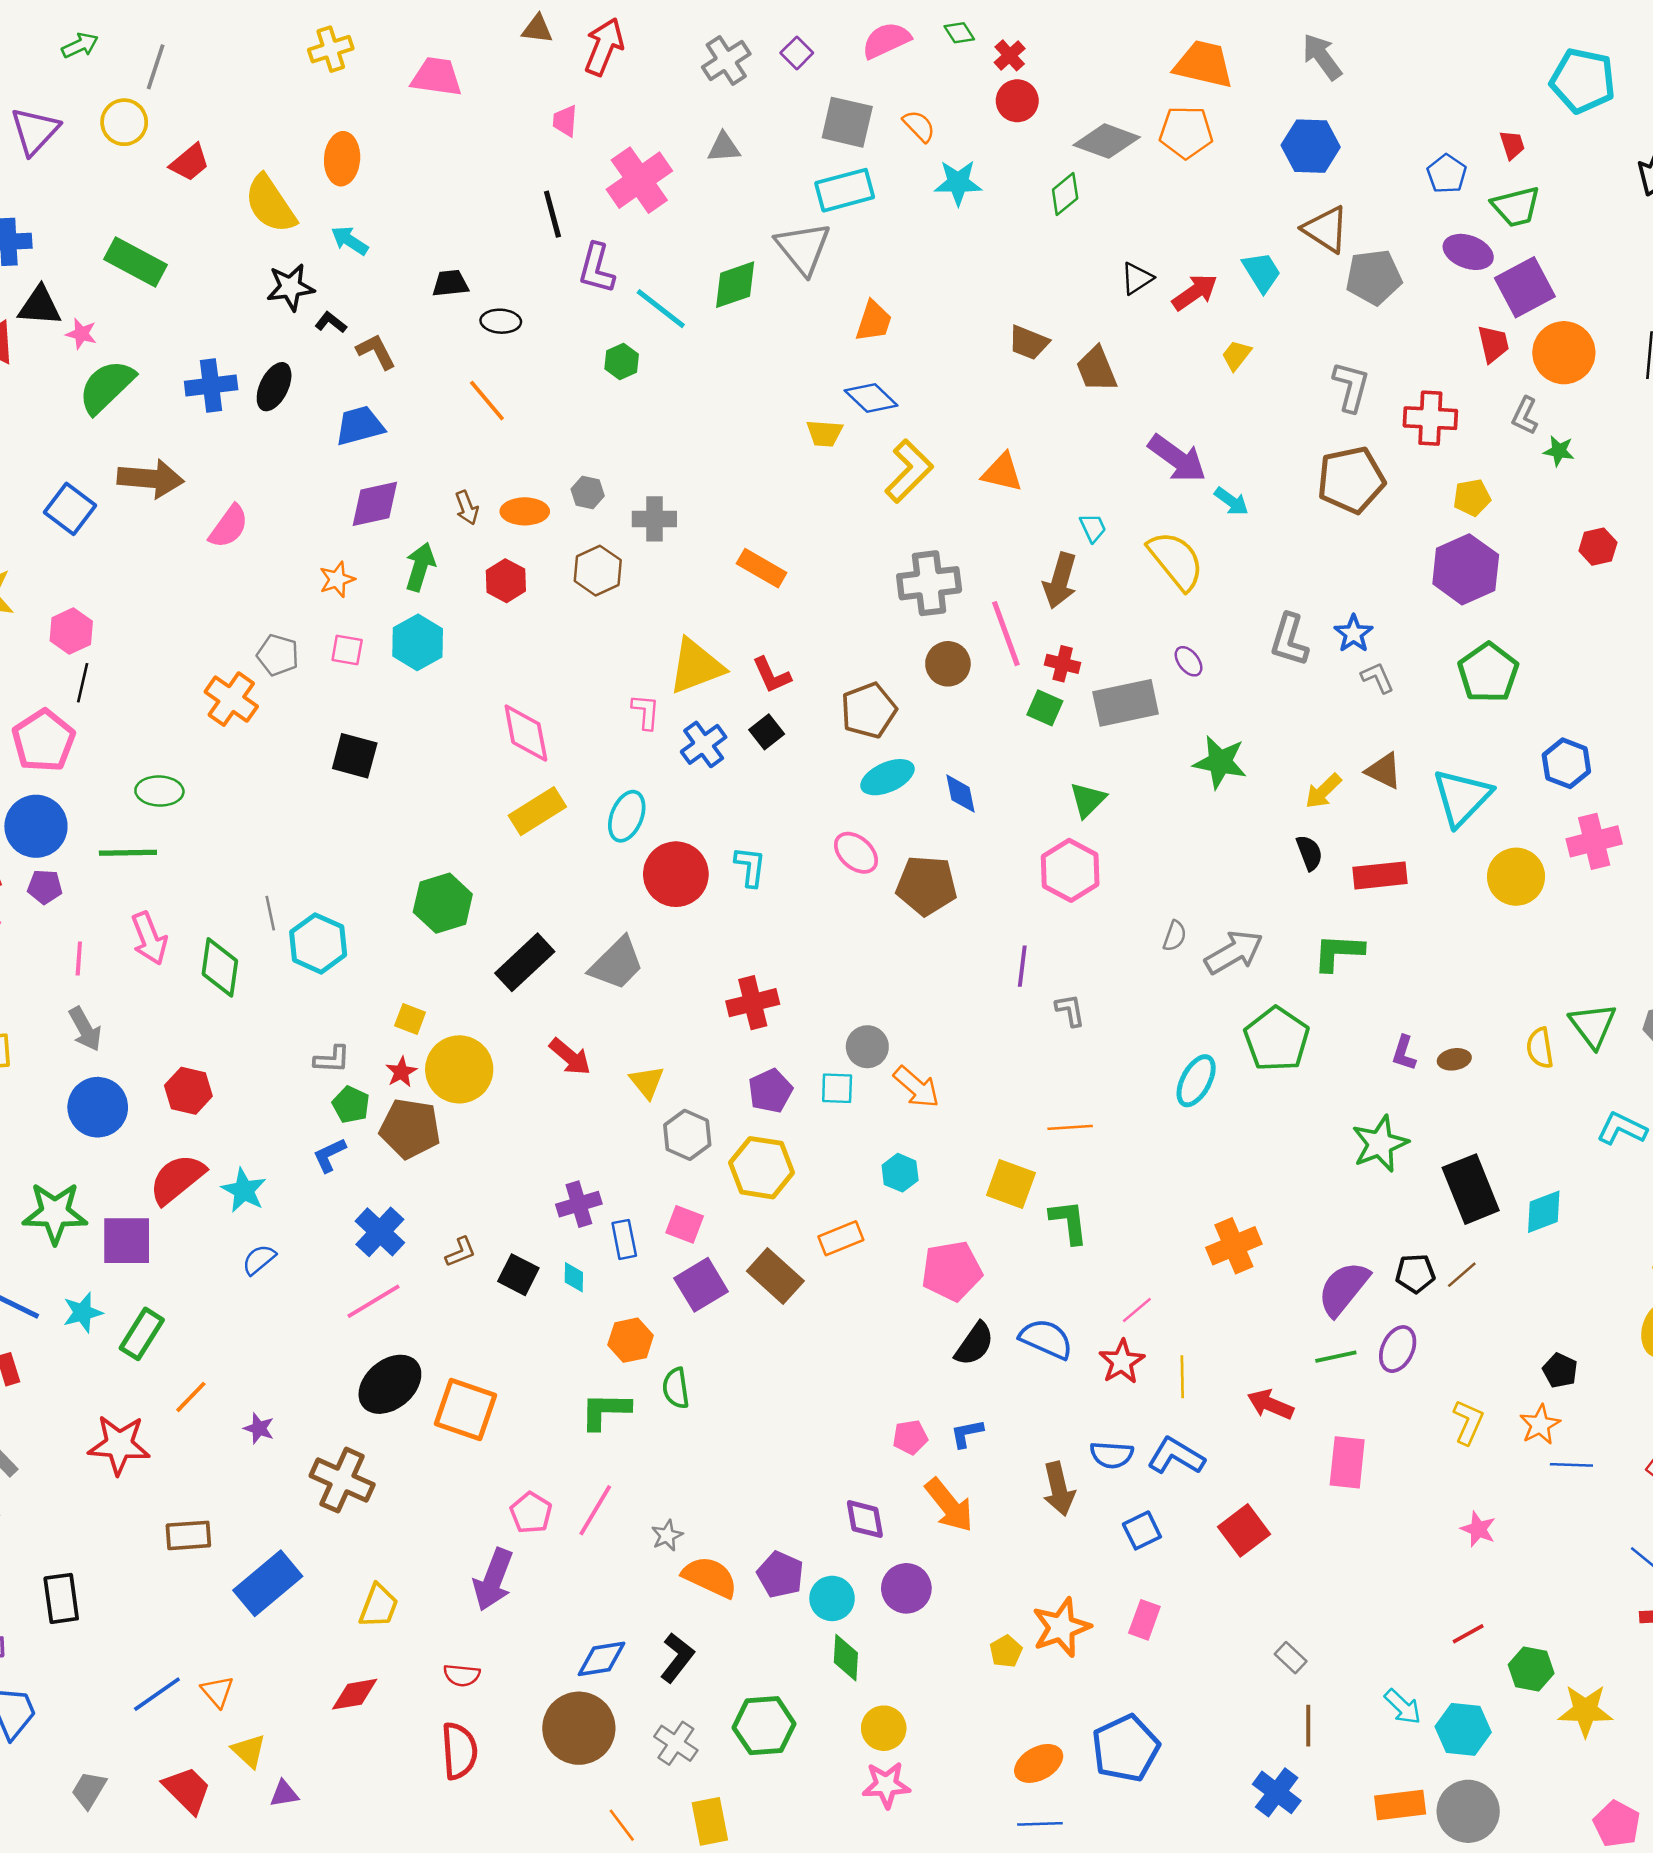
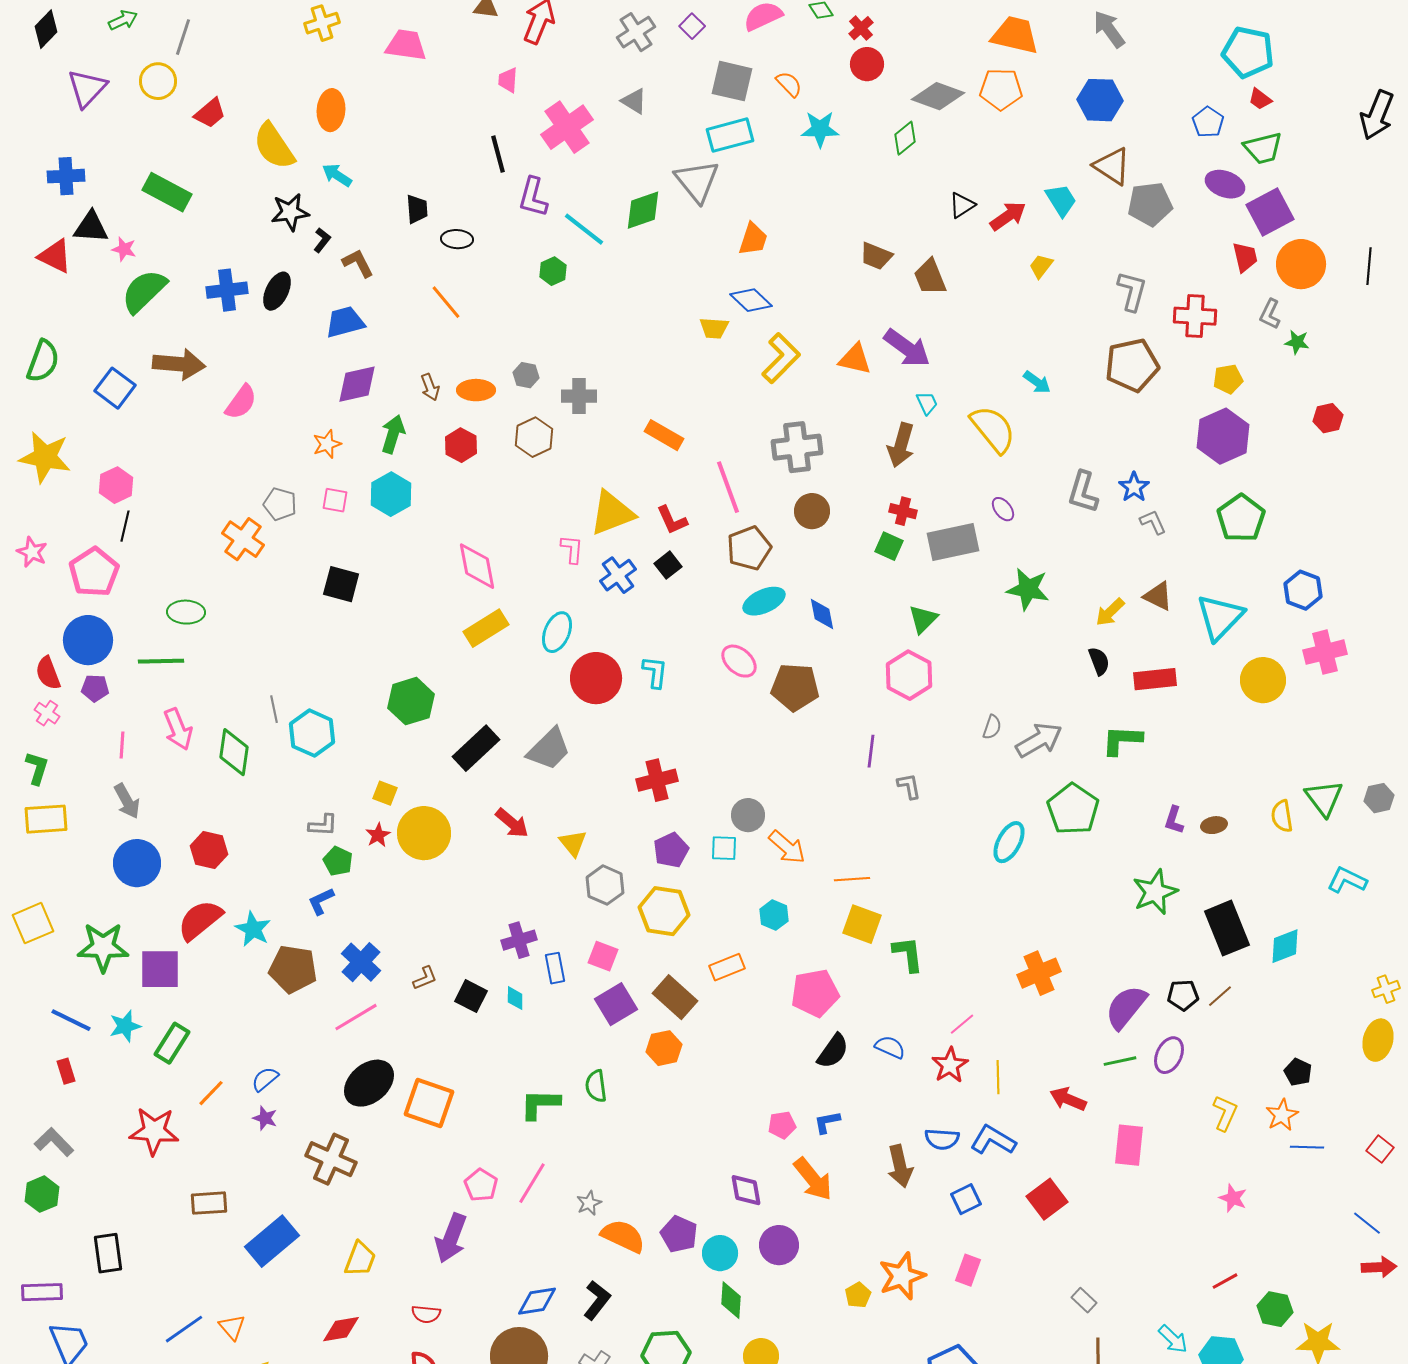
cyan pentagon: (1583, 81) -> (1248, 52), moved
red trapezoid: (1512, 145) -> (1260, 99), turned 145
gray triangle: (724, 147) -> (634, 101), turned 36
black trapezoid: (450, 283) -> (417, 209), turned 92
black L-shape: (331, 322) -> (322, 240), turned 90
purple arrow: (1177, 458) -> (907, 348), moved
pink line: (1006, 634) -> (728, 487), moved
orange line: (1070, 1127) -> (852, 879), moved
brown pentagon: (410, 1129) -> (293, 969), moved
blue semicircle: (259, 1260) -> (265, 1079), moved
blue semicircle: (1046, 1339) -> (890, 1047), size x0.7
orange hexagon: (631, 1340) -> (664, 1048), moved

